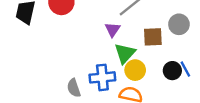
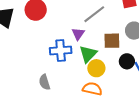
black circle: (172, 71) -> (127, 61), moved
blue cross: (102, 77) -> (61, 51), moved

